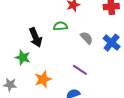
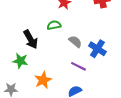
gray semicircle: (87, 38) -> (75, 42), moved
blue cross: (112, 43) -> (97, 49), moved

